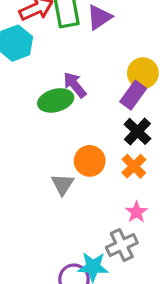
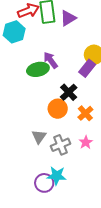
black cross: (137, 131) -> (69, 92), moved
gray triangle: (63, 184) -> (39, 137), moved
gray cross: (122, 245) -> (61, 145), moved

